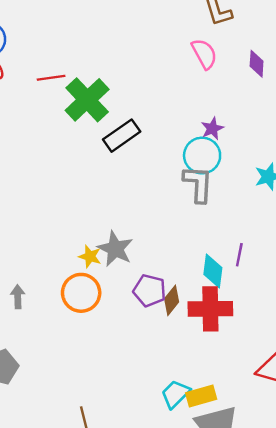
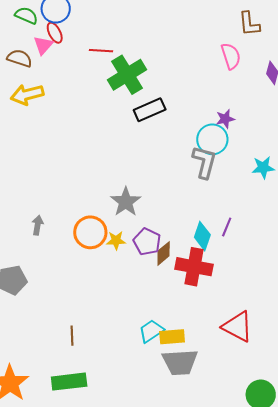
yellow star: (90, 256) -> (116, 240), moved, turned -30

